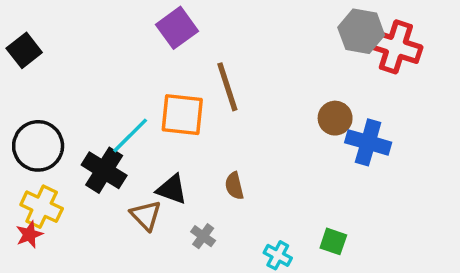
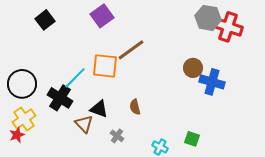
black square: (24, 50) -> (45, 20), moved
brown line: (227, 87) -> (131, 50), turned 72
yellow cross: (42, 207) -> (24, 119), turned 30

